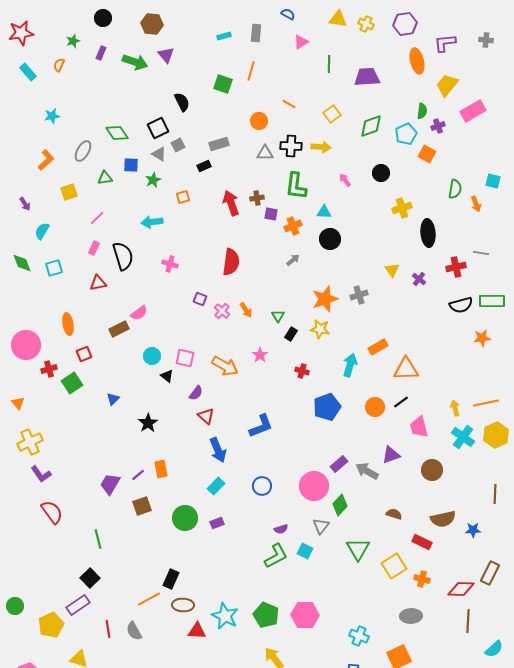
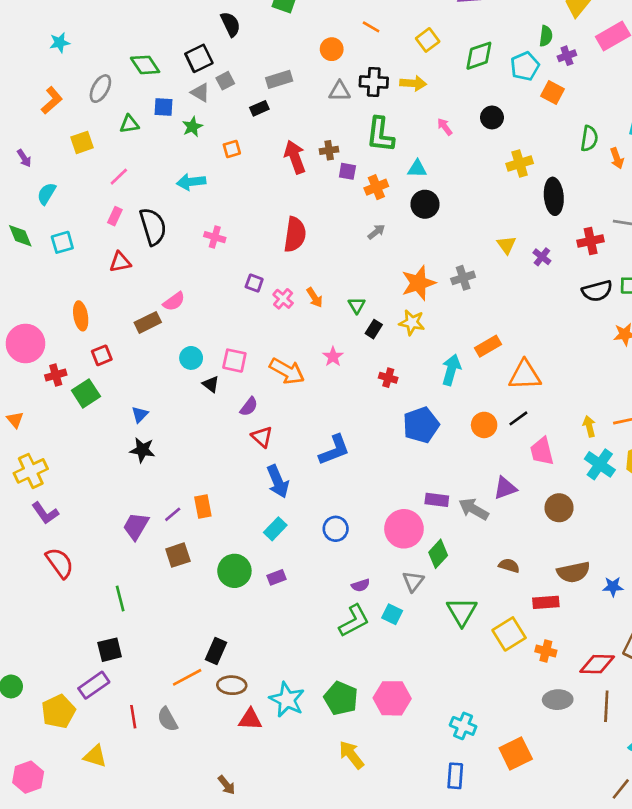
black star: (148, 423) -> (142, 450), moved, turned -30
purple rectangle: (339, 464) -> (437, 500), turned 48
red rectangle: (422, 542) -> (546, 602), turned -30
black square: (90, 578) -> (110, 650), turned 30
gray ellipse: (411, 616) -> (558, 700), moved

